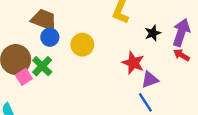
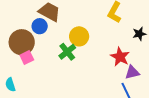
blue circle: (50, 37) -> (40, 26), moved
green cross: (42, 66) -> (67, 52), moved

